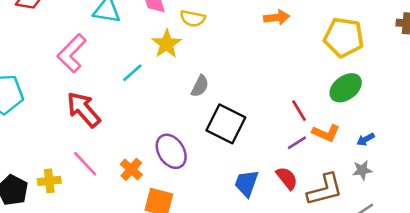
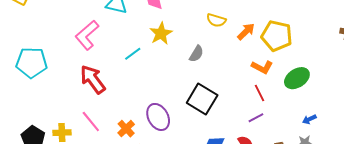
orange arrow: (277, 17) -> (246, 32), moved, turned -42
yellow semicircle: (193, 19) -> (216, 20), moved
yellow pentagon: (344, 37) -> (277, 36), moved
gray semicircle: (200, 86) -> (196, 54), moved
orange L-shape: (326, 133) -> (262, 67), moved

